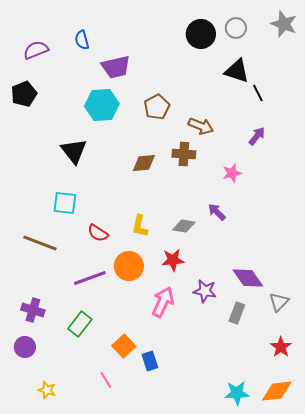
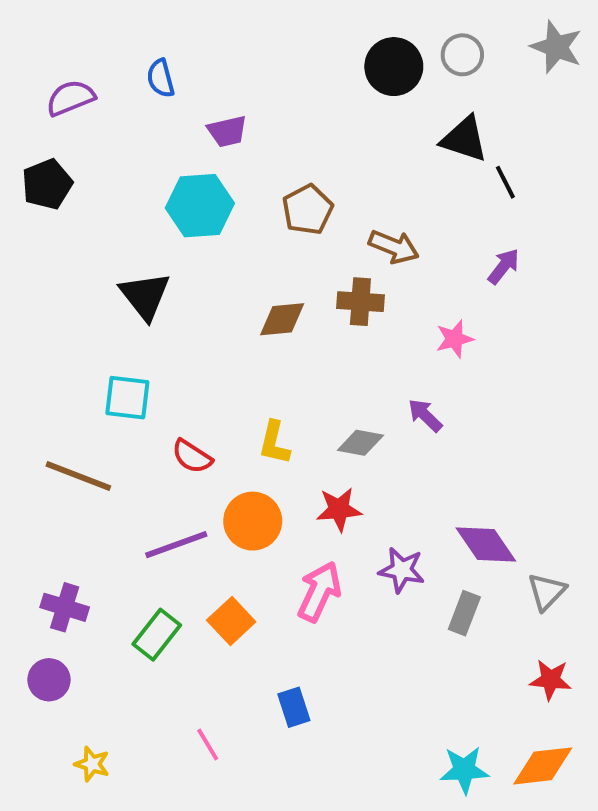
purple trapezoid: (116, 67) -> (227, 131), size x0.7
orange square: (124, 346) -> (231, 621), moved
red star: (281, 347) -> (551, 680), turned -30

